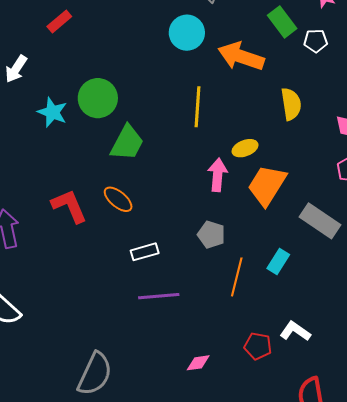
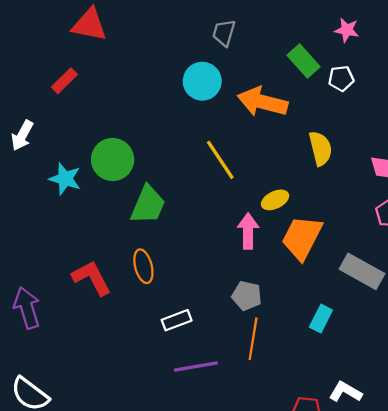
yellow line: (197, 107) -> (220, 160), turned -33
orange ellipse: (118, 199) -> (143, 266), turned 40
orange line: (237, 277) -> (253, 339), moved

